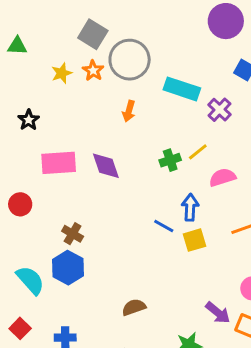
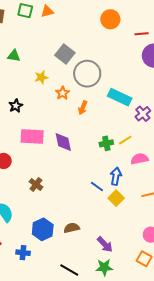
orange star: (93, 70) -> (63, 93), moved
yellow square: (194, 240) -> (116, 198), turned -35
blue hexagon: (68, 268) -> (43, 229), moved
brown semicircle: (134, 307) -> (72, 228), moved
purple arrow: (218, 313) -> (105, 244), moved

